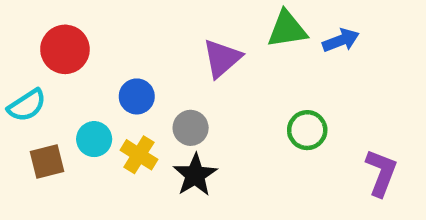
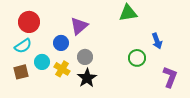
blue arrow: (341, 40) -> (157, 41), moved, turned 91
purple triangle: (222, 58) -> (79, 26), moved
cyan semicircle: (27, 105) -> (23, 46), moved

